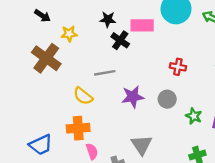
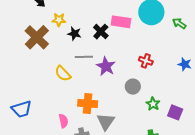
black star: (108, 19) -> (74, 34), moved
purple star: (133, 97) -> (106, 66), moved, turned 30
orange cross: (78, 128) -> (88, 104), moved

